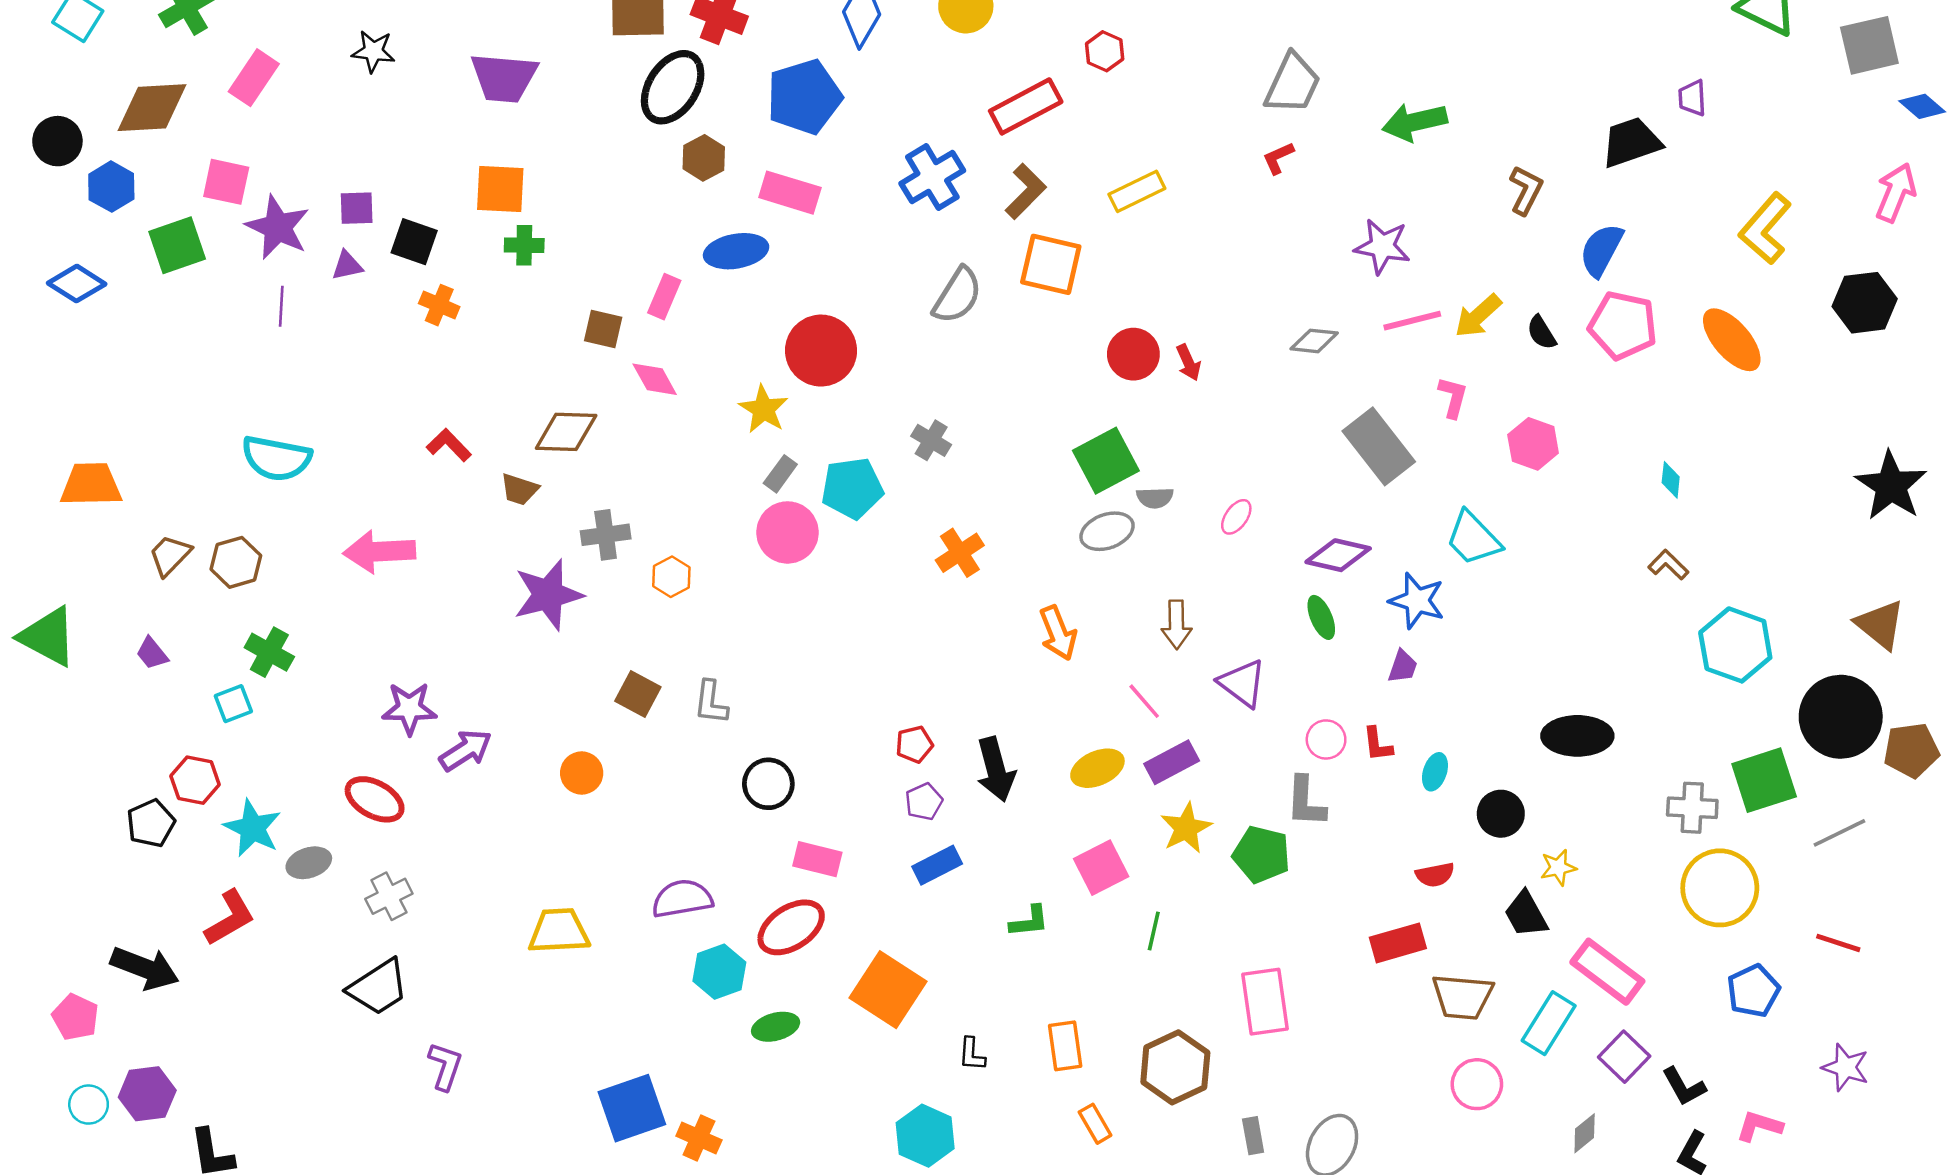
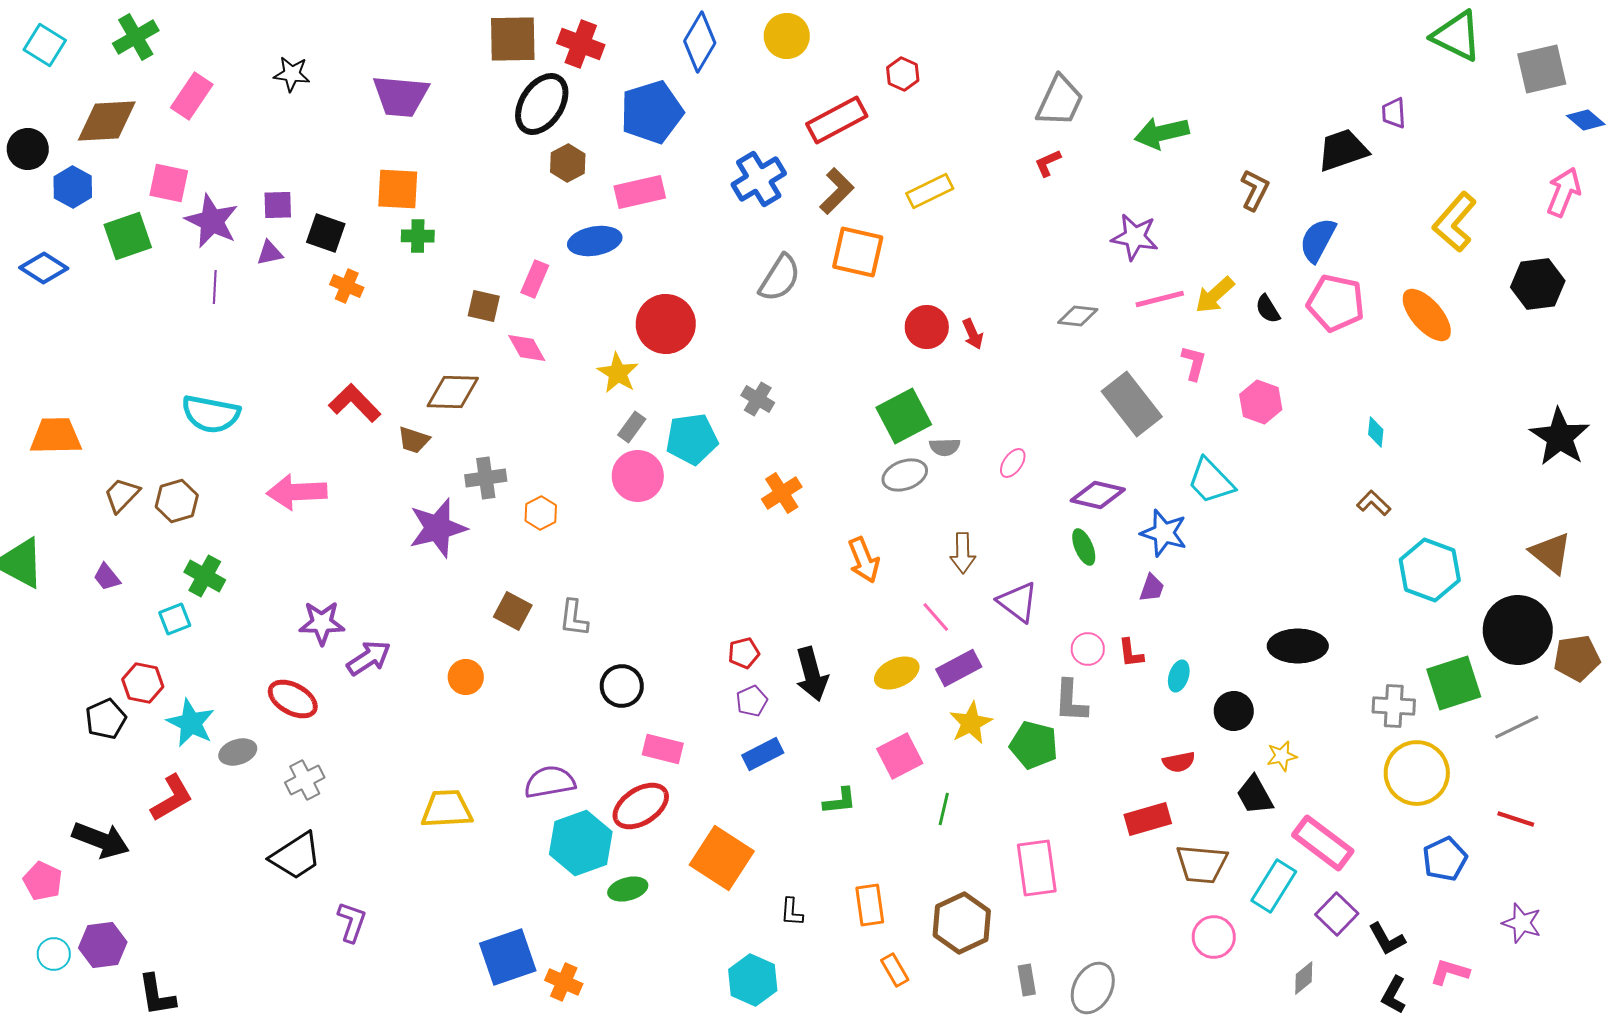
pink rectangle: (790, 193) -> (640, 192), turned -30
red L-shape: (449, 445) -> (355, 403), size x1.4
cyan hexagon: (719, 972) -> (581, 843), size x1.4

